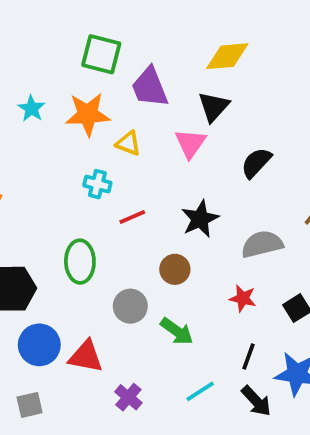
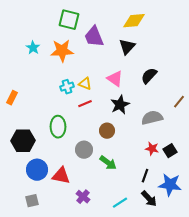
yellow triangle: (128, 143) -> (85, 84), moved
pink triangle: (190, 143) -> (115, 79), moved, turned -30
cyan cross: (97, 184) -> (67, 87), turned -32
red star: (243, 298) -> (152, 149), moved
cyan line: (200, 391) -> (120, 203), moved

